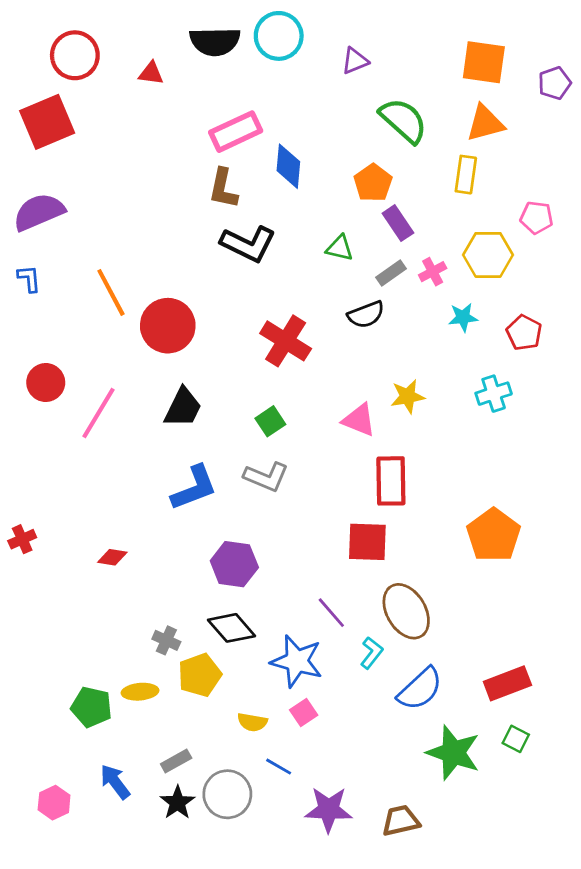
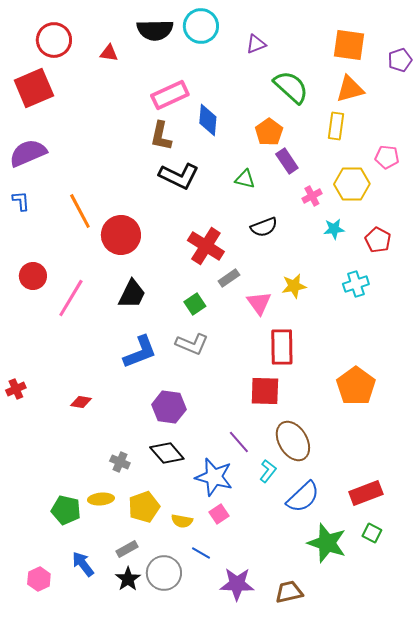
gray rectangle: (391, 273) -> (229, 278), moved
pink triangle: (359, 420) -> (259, 303), turned 32
yellow pentagon: (200, 675) -> (144, 507), moved

